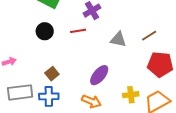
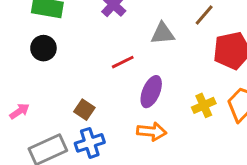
black circle: (45, 31) -> (43, 48), moved
red line: (78, 31) -> (123, 62), moved

